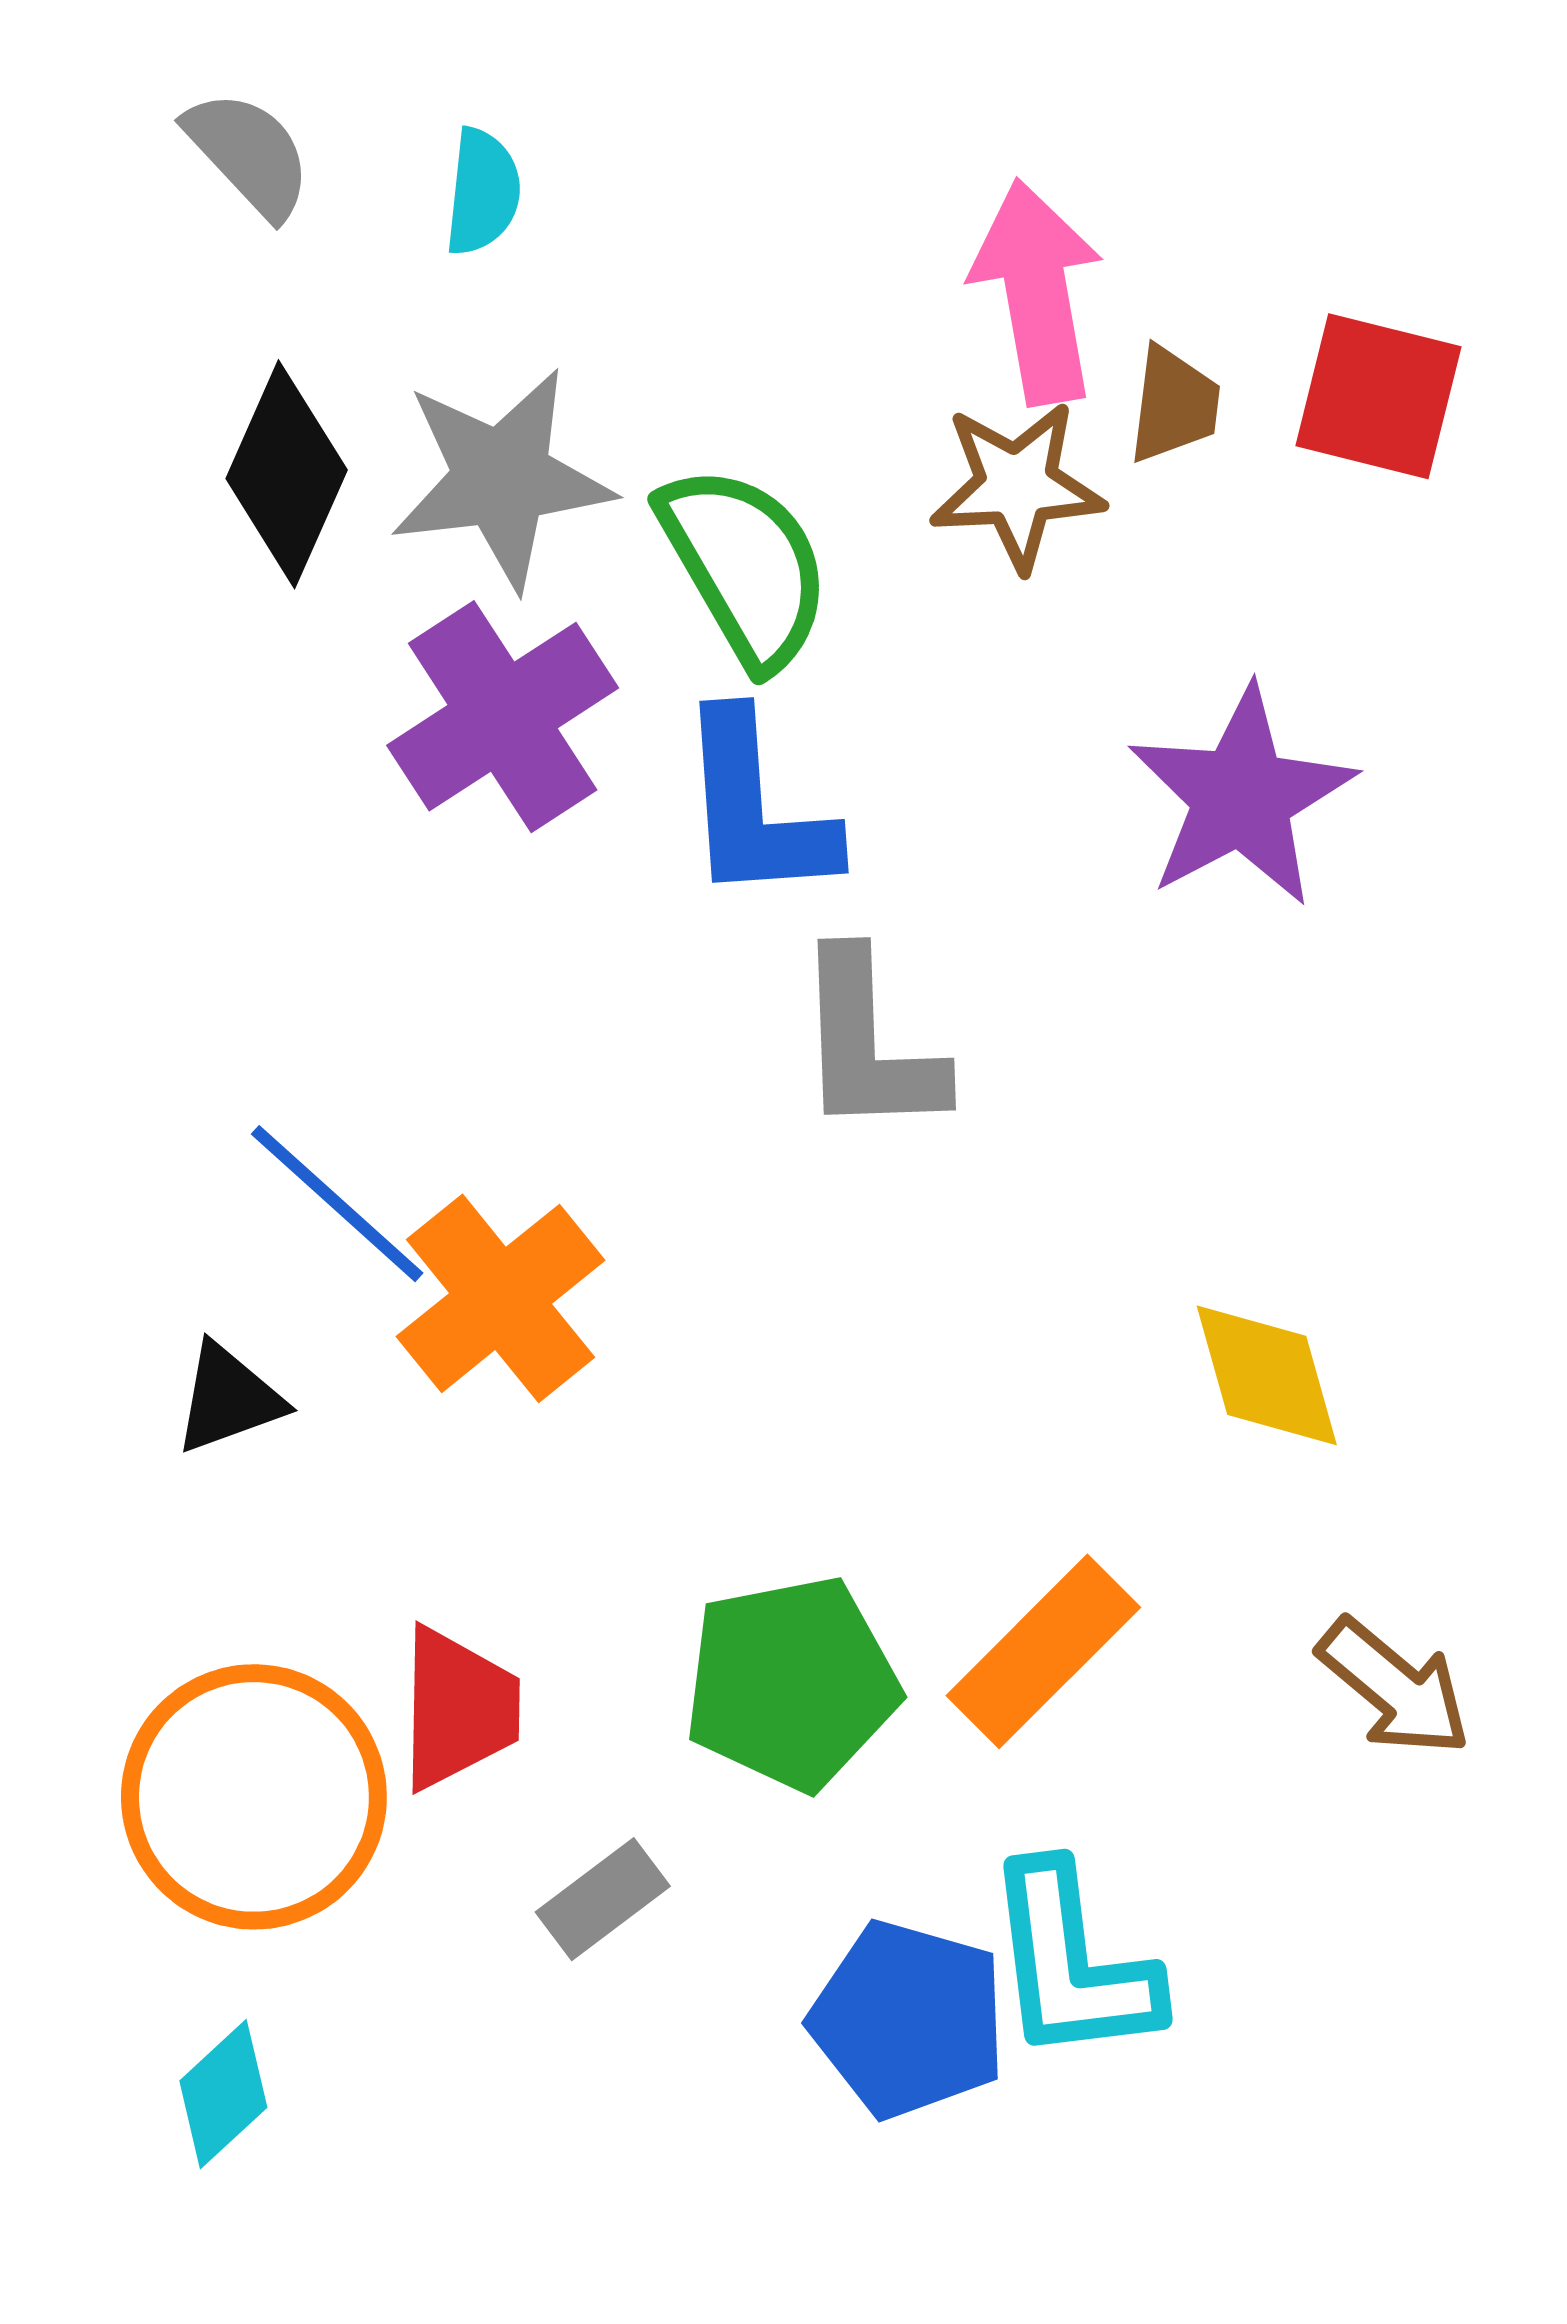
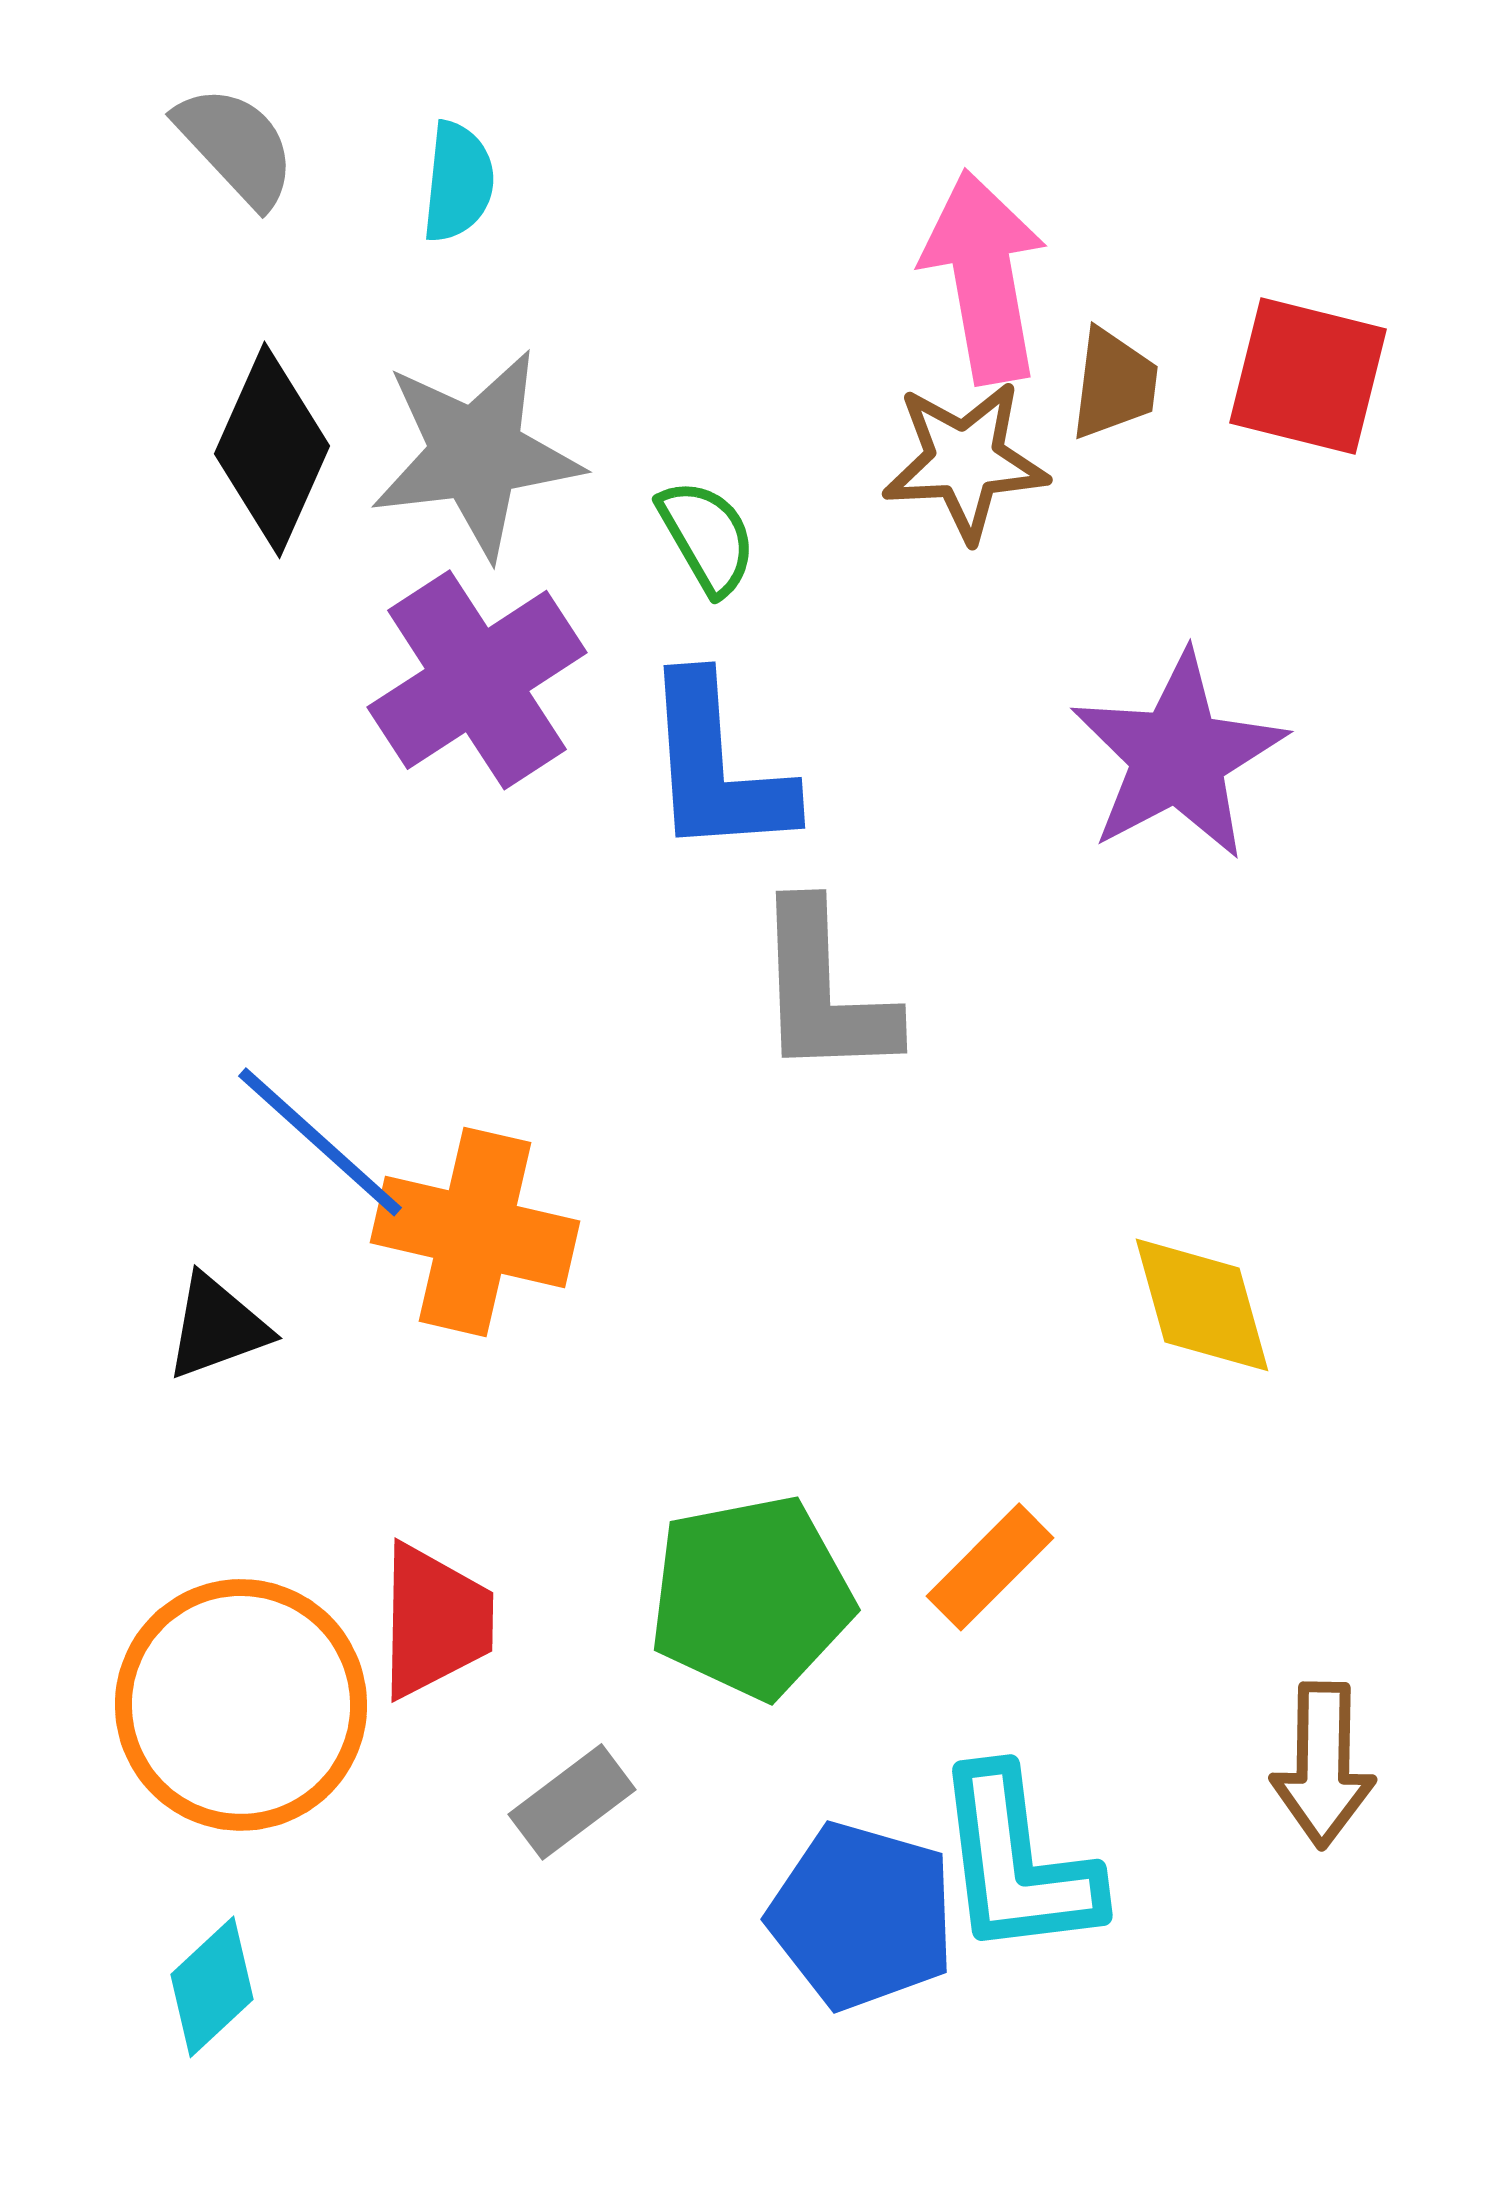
green semicircle: (745, 566) -> (707, 537), size x0.6
orange cross: (501, 1298) -> (475, 1232), turned -38
orange rectangle: (1043, 1651) -> (990, 1567), size x0.7
brown arrow: (1394, 1687) -> (1323, 1765), moved, turned 51

